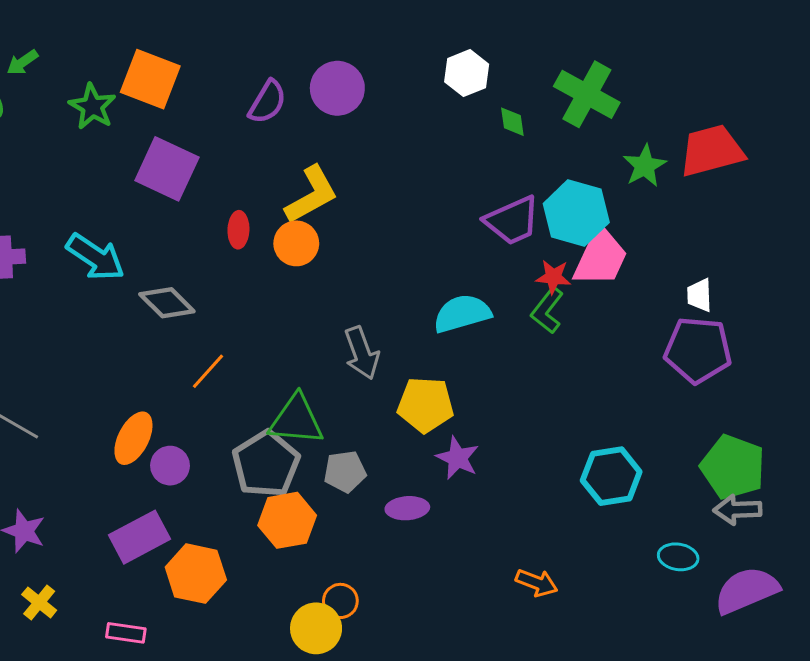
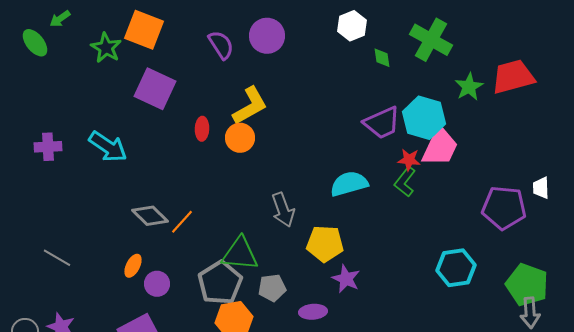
purple semicircle: (267, 102) -> (221, 45), turned -64
white trapezoid: (699, 295) -> (541, 188), moved
gray diamond: (167, 303) -> (150, 216), moved
orange ellipse: (133, 438) -> (133, 266), size x0.7
cyan hexagon: (611, 476) -> (456, 268), moved
gray arrow: (737, 510) -> (530, 313), turned -92

